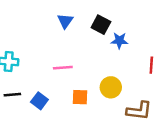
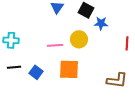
yellow circle: (111, 87) -> (79, 39), moved
orange square: (80, 97) -> (69, 69), size x1.5

